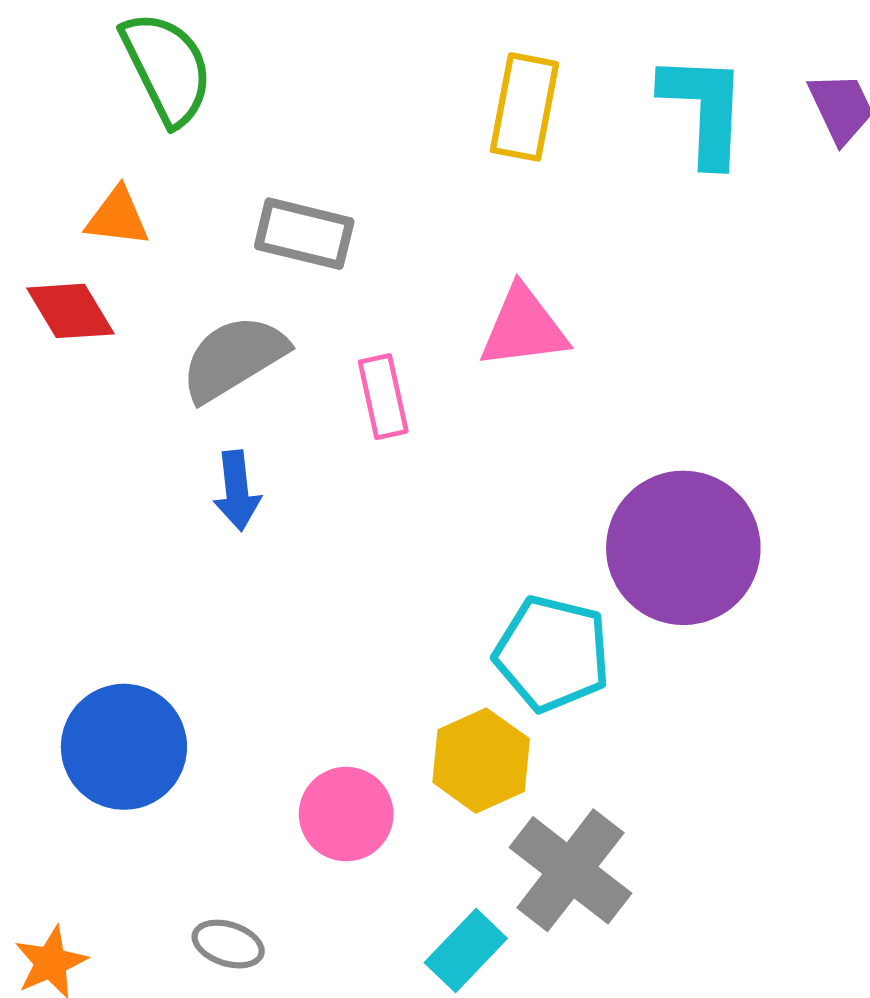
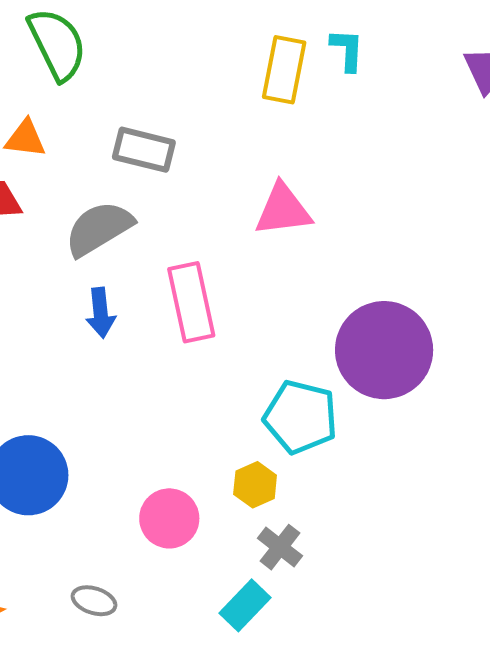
cyan L-shape: (704, 109) -> (347, 50), moved, size x0.6
pink rectangle: (383, 397) -> (191, 302), moved, size x1.5
yellow hexagon: (481, 761) -> (255, 485), size x0.7
gray cross: (570, 870) -> (280, 547), moved, size x0.6

